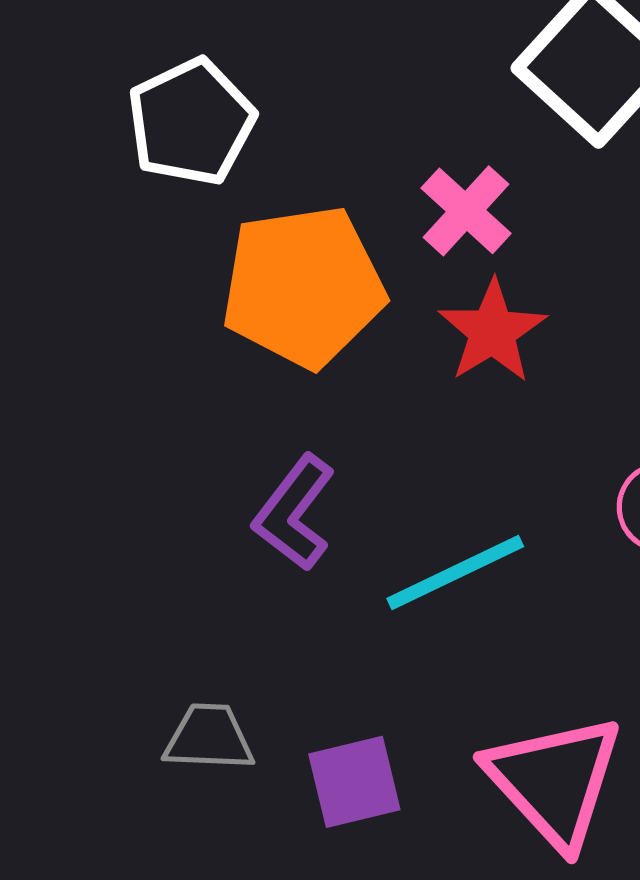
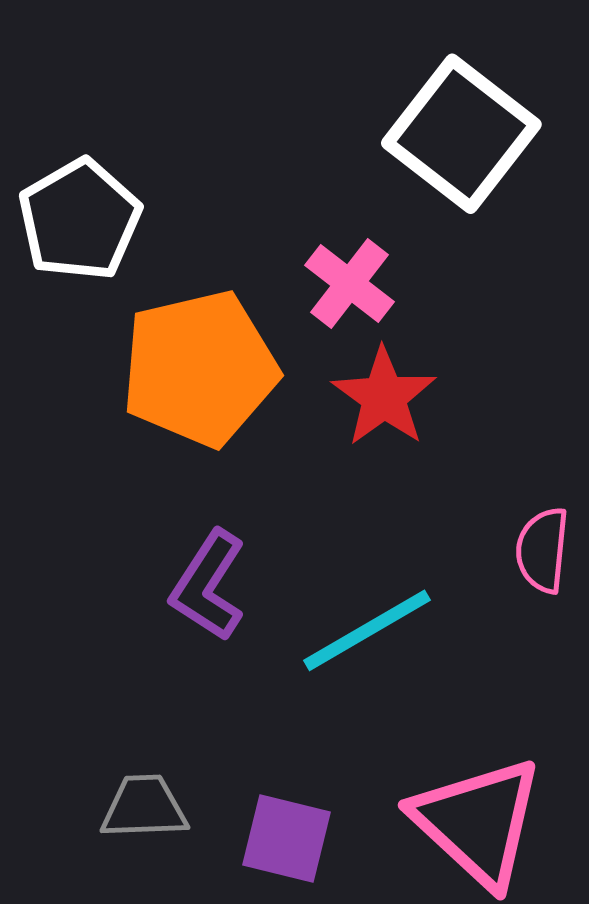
purple square: (354, 782) -> (287, 838), turned 32

